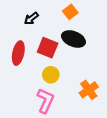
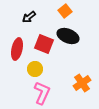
yellow circle: (51, 75) -> (35, 69), moved

